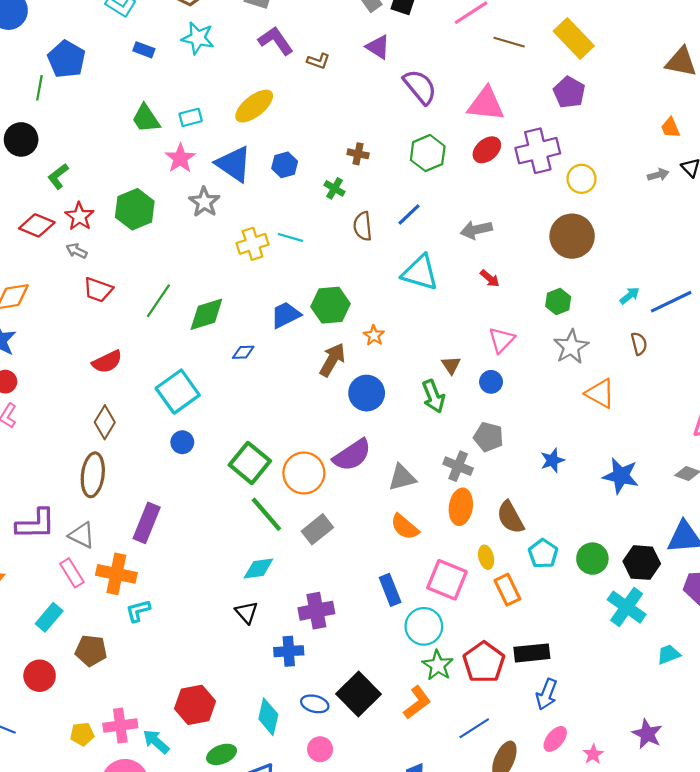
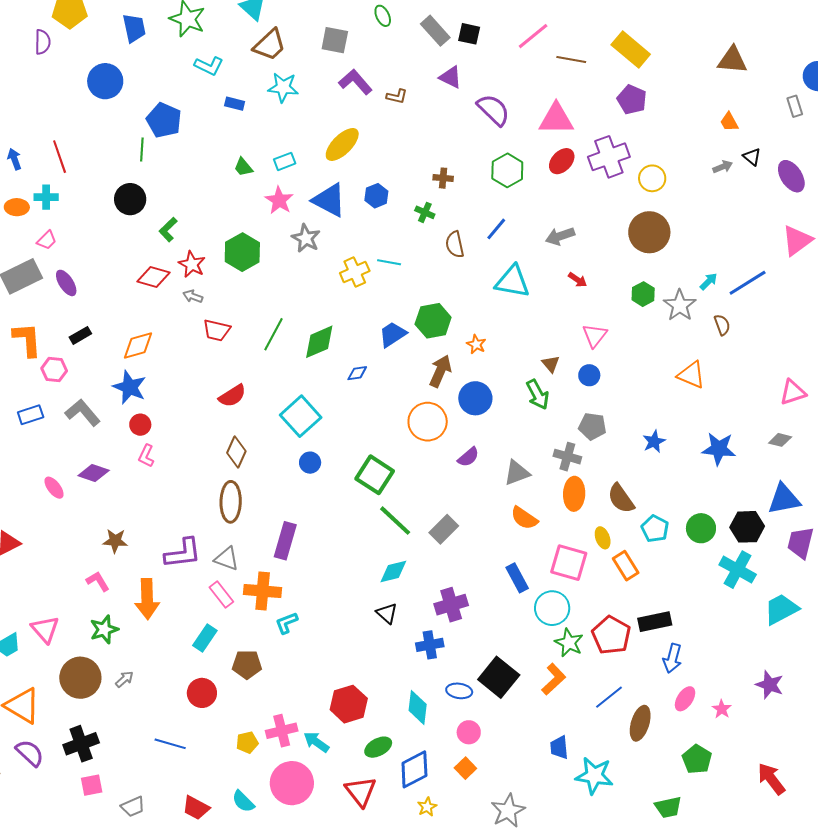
green trapezoid: (146, 119) -> (243, 167), size x0.7
gray star: (571, 347) -> (680, 305), moved
purple semicircle: (352, 455) -> (468, 457), size x0.6
orange circle: (304, 473) -> (428, 422), moved
cyan trapezoid: (669, 654) -> (781, 609), size x1.6

